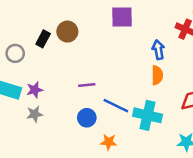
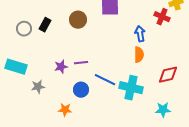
brown circle: (67, 32) -> (78, 20), moved
gray circle: (15, 53) -> (24, 29), moved
purple star: (35, 90) -> (61, 67), moved
orange star: (109, 142) -> (65, 110), moved

